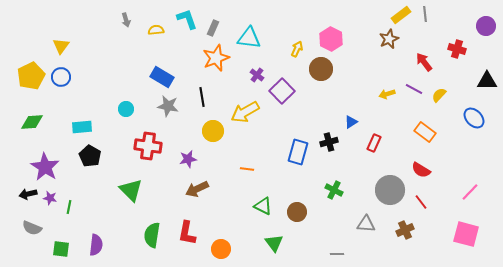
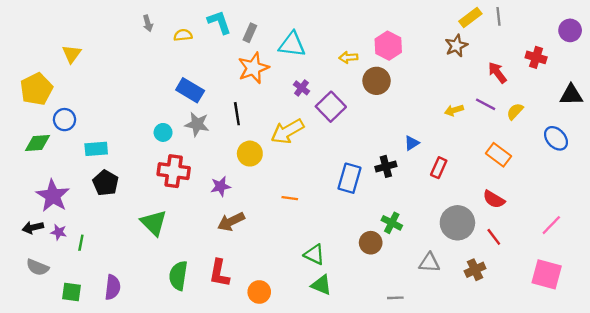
yellow arrow: (297, 49) -> (348, 57), turned -119
blue circle: (61, 77) -> (65, 120), moved
cyan circle: (126, 109) -> (163, 132), moved
green triangle: (263, 206) -> (314, 254), moved
brown circle: (297, 212) -> (371, 243), moved
green triangle: (274, 243) -> (321, 285), turned -30

